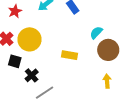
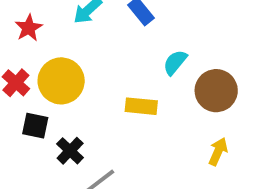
cyan semicircle: (96, 33) -> (175, 62), moved
yellow arrow: (107, 81) -> (218, 152), turned 32

